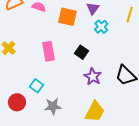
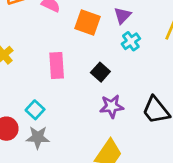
purple star: (93, 77) -> (112, 106), turned 30
gray star: (53, 106) -> (38, 137), moved

